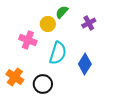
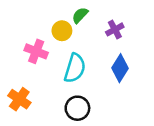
blue diamond: (85, 64) -> (120, 68), moved
black circle: (43, 84) -> (77, 108), moved

